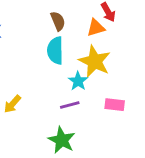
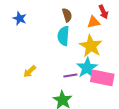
cyan star: (78, 81) -> (87, 68), moved, size x1.5
pink rectangle: (115, 105) -> (102, 78), size x1.6

